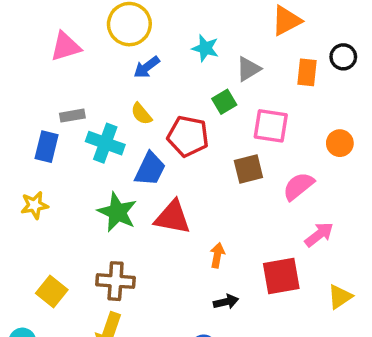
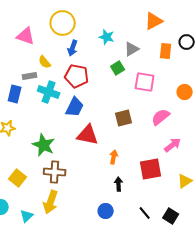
pink triangle: (66, 47) -> (26, 36), turned 36
blue arrow: (147, 67) -> (73, 48), turned -35
yellow semicircle: (141, 114) -> (45, 62), moved
red pentagon: (188, 136) -> (77, 76), moved
brown square: (248, 169) -> (124, 118), moved
green star: (117, 212) -> (44, 145), moved
black arrow: (226, 302) -> (119, 184), turned -80

